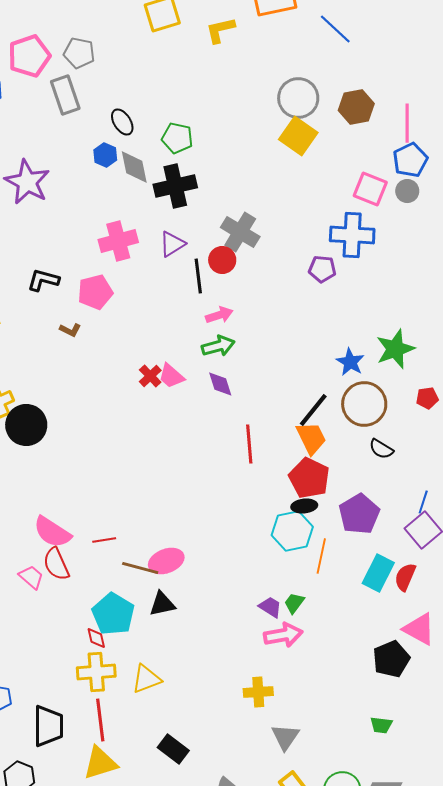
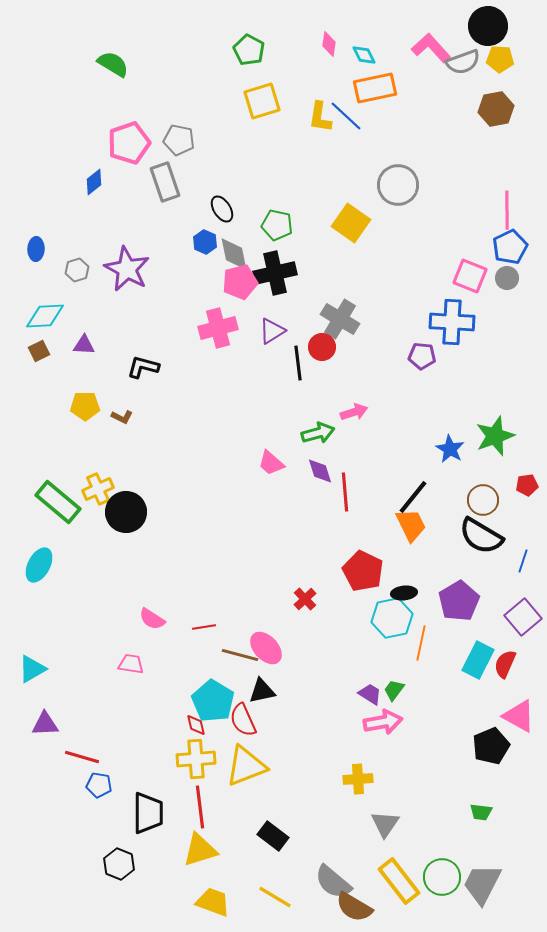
blue line: (335, 29) -> (346, 116), moved
yellow L-shape: (220, 30) -> (320, 117), turned -68
brown hexagon: (356, 107) -> (496, 109), moved
yellow square: (298, 136) -> (351, 223), moved
pink pentagon: (95, 292) -> (240, 282), moved
pink arrow: (219, 315) -> (354, 412), moved
brown L-shape: (70, 330) -> (122, 417), moved
red cross: (150, 376) -> (305, 599), moved
brown circle: (364, 404) -> (483, 500), moved, size x0.7
red line: (249, 444) -> (345, 492), moved
black semicircle: (381, 449) -> (481, 536), size x1.8
red pentagon: (309, 478) -> (363, 571), moved
blue line: (423, 502) -> (523, 561), moved
pink semicircle: (52, 532) -> (152, 619), size x0.7
pink ellipse: (166, 561) -> (266, 648), turned 68
red semicircle: (56, 564) -> (243, 720), moved
pink trapezoid: (31, 577) -> (131, 664), turned -32
yellow triangle: (146, 679) -> (246, 766), size x1.4

